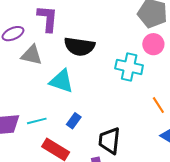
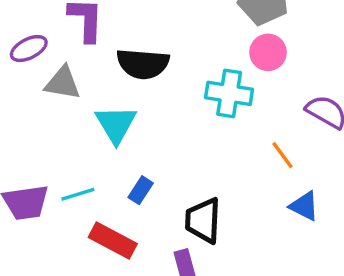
cyan triangle: (62, 81) -> (116, 124), turned 44

